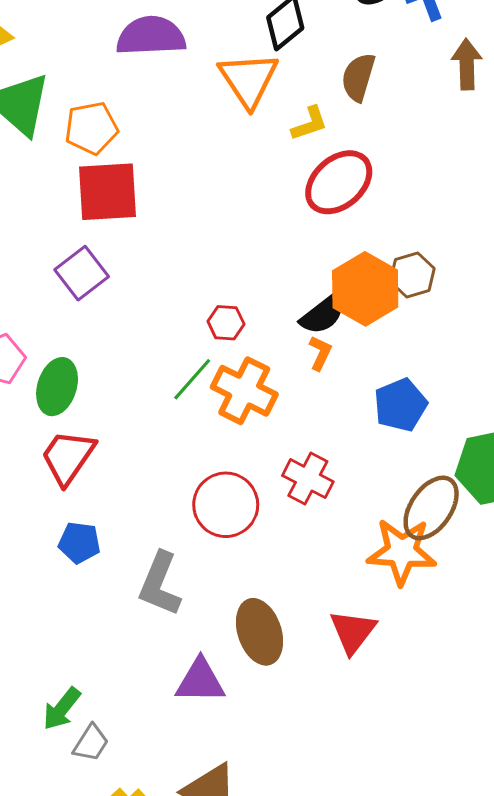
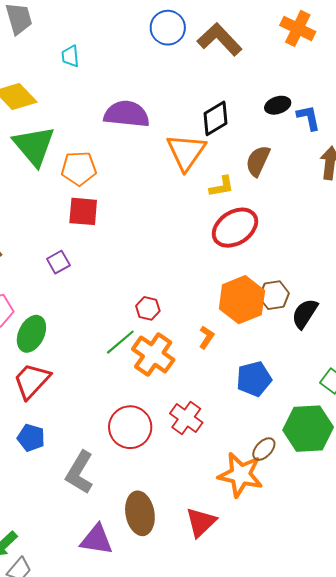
red square: (107, 192) -> (83, 211), size x0.7
purple square: (82, 273) -> (58, 262), size x0.7
black semicircle: (323, 314) -> (305, 314), moved, turned 152
brown ellipse: (431, 508) -> (264, 449), size x0.6

